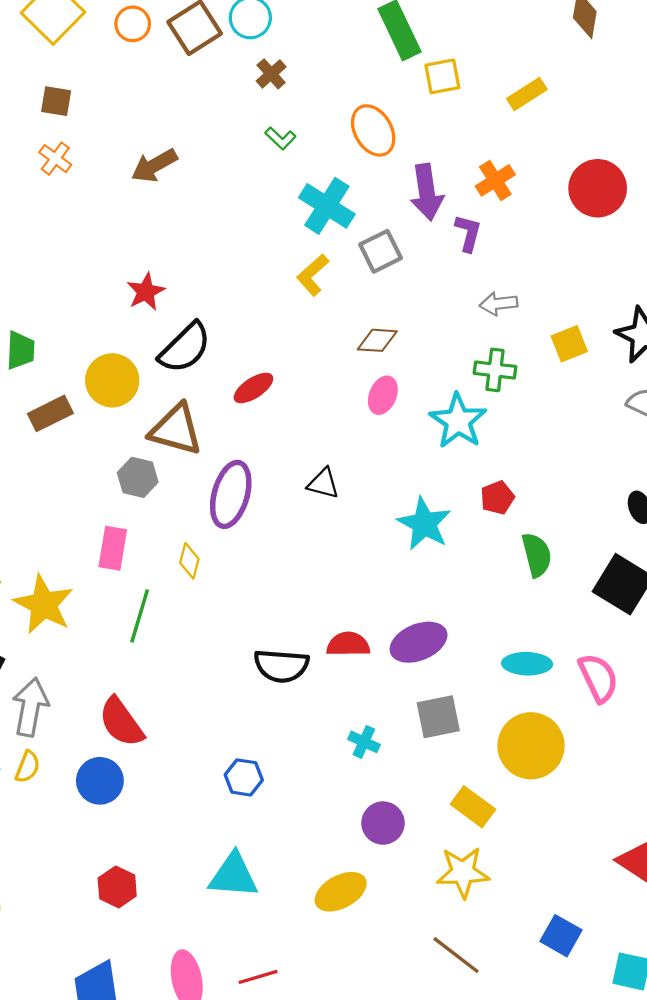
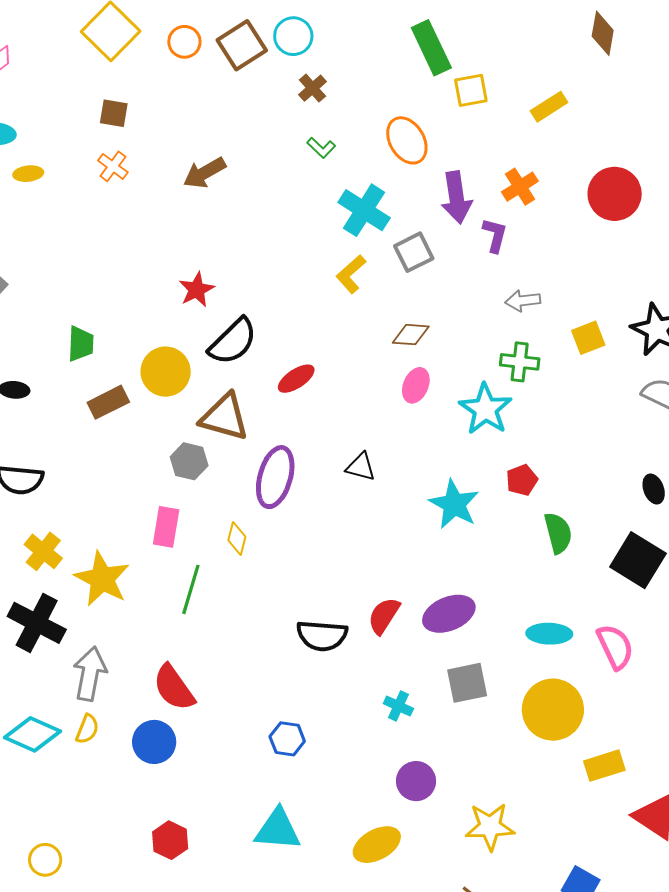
red semicircle: (348, 644) -> (384, 616), turned -57
yellow rectangle: (473, 807) -> (604, 766), moved, turned -54

